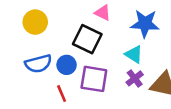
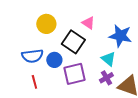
yellow circle: (35, 22) -> (46, 24), moved
purple square: (94, 79) -> (74, 74), turned -30
red line: (62, 94) -> (34, 82), moved

